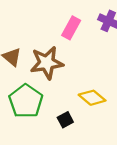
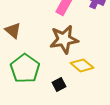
brown star: (47, 63) -> (64, 39), moved

